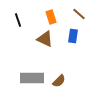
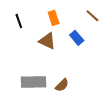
brown line: (79, 14) -> (92, 16), moved
blue rectangle: (73, 36) -> (77, 38), turned -48

